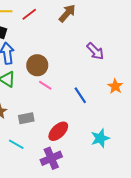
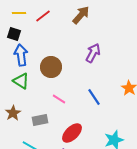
purple arrow: (95, 51) -> (93, 53), moved, turned -108
pink line: (45, 85) -> (59, 99), moved

